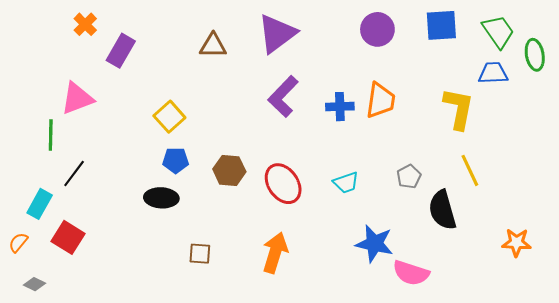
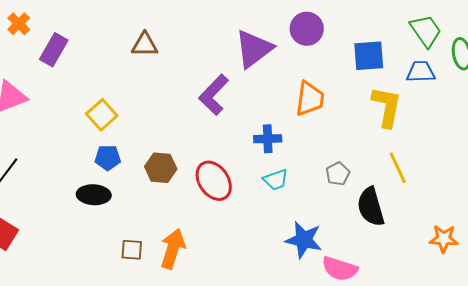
blue square: (441, 25) -> (369, 56), moved
purple triangle: (277, 33) -> (254, 49), moved
blue cross: (340, 107) -> (268, 139), moved
orange arrow: (275, 253) -> (173, 249), moved

